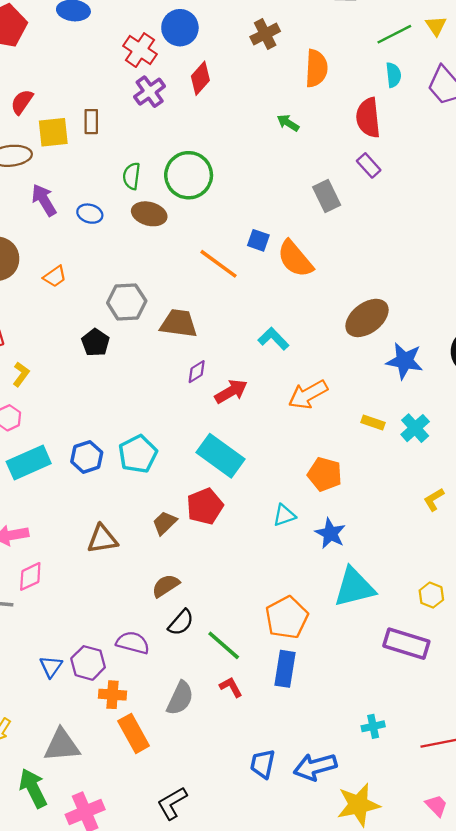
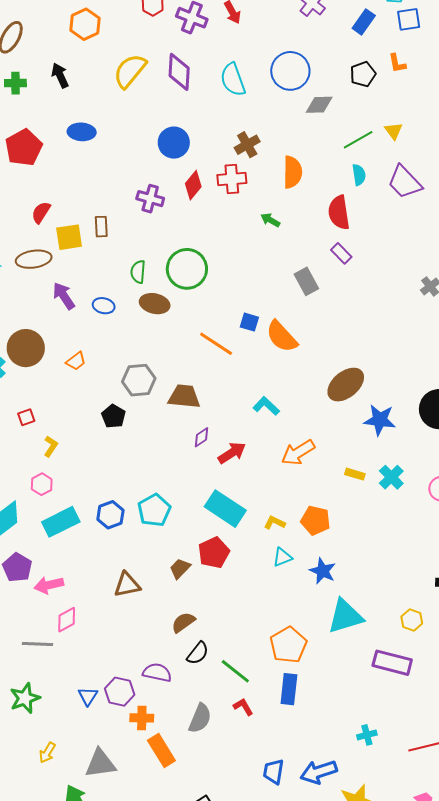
red cross: (140, 50) -> (232, 179), moved, turned -36
purple cross: (150, 92) -> (150, 199), turned -36
yellow L-shape: (434, 500) -> (275, 523), moved, turned 60

